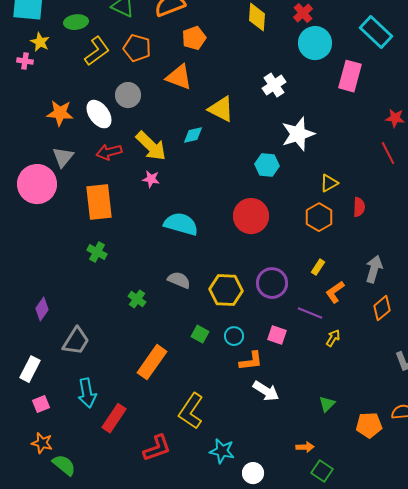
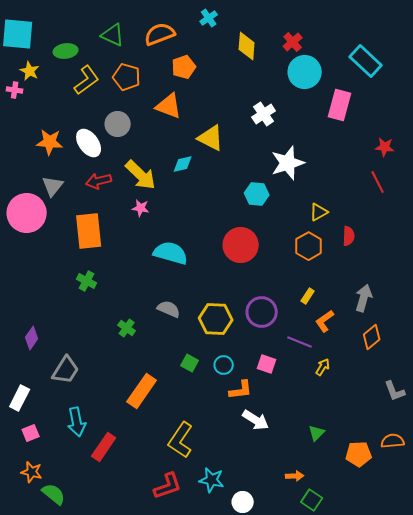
red L-shape: (157, 448) -> (168, 486), moved

